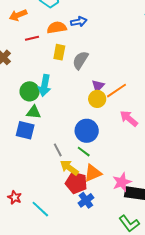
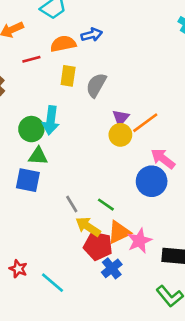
blue circle: (87, 131) -> (152, 181), moved
pink star: (122, 182) -> (139, 241), moved

